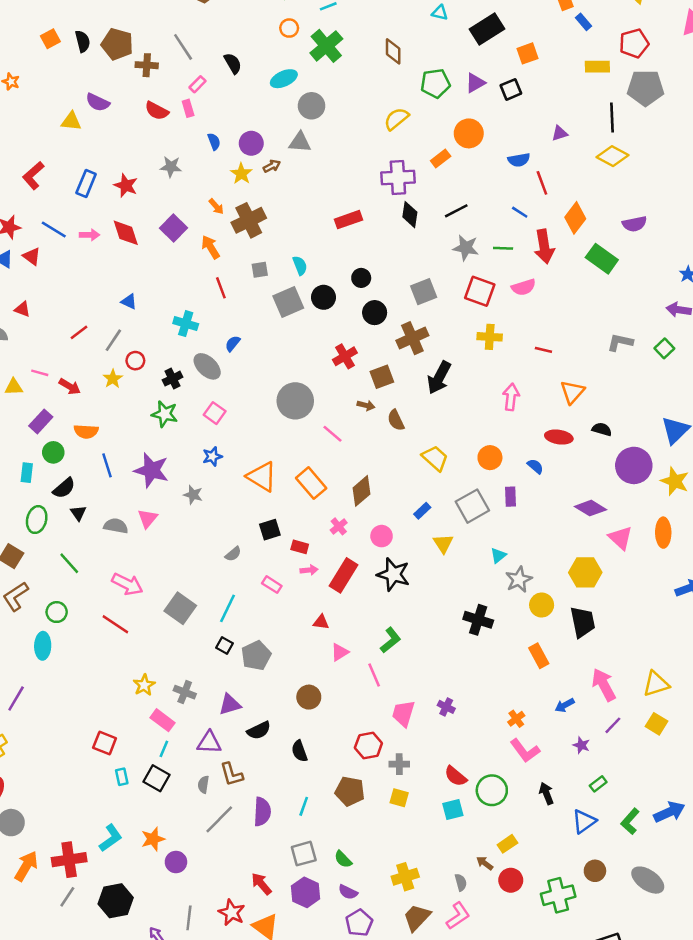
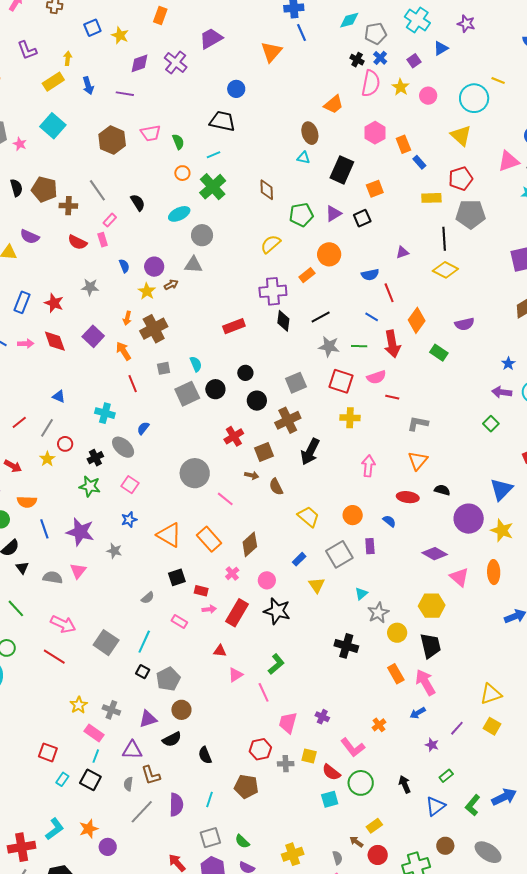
black rectangle: (487, 29) -> (342, 170), turned -32
orange arrow: (216, 206) -> (127, 318), turned 56
green rectangle: (602, 259) -> (439, 353), size x0.7
gray L-shape: (620, 342) -> (418, 424), moved
red line: (543, 350) -> (392, 397), moved
pink arrow: (604, 685) -> (425, 682), moved
brown circle: (309, 697) -> (181, 710), moved
pink L-shape: (525, 751) -> (353, 747), moved
cyan rectangle: (122, 777) -> (62, 779), turned 48
yellow square: (399, 798) -> (309, 756), moved

